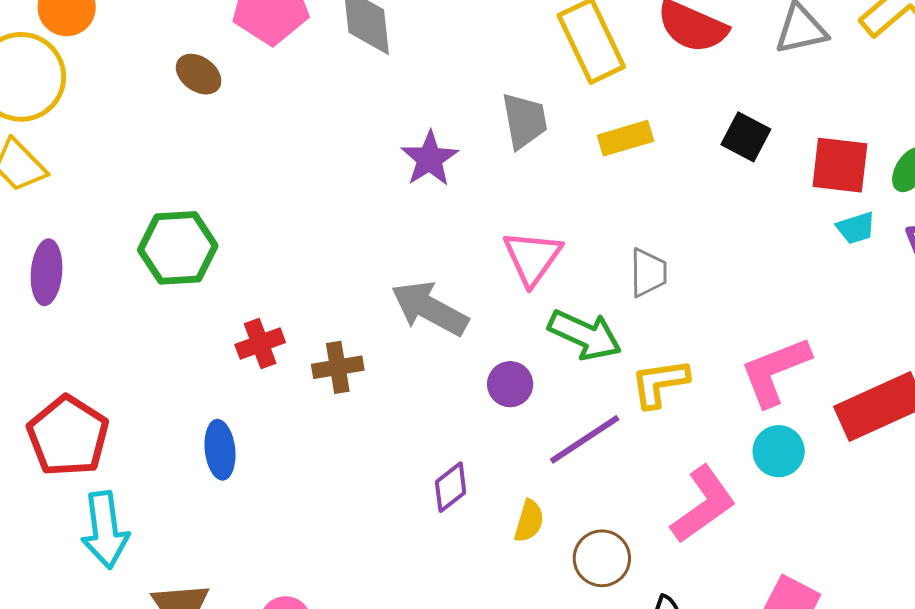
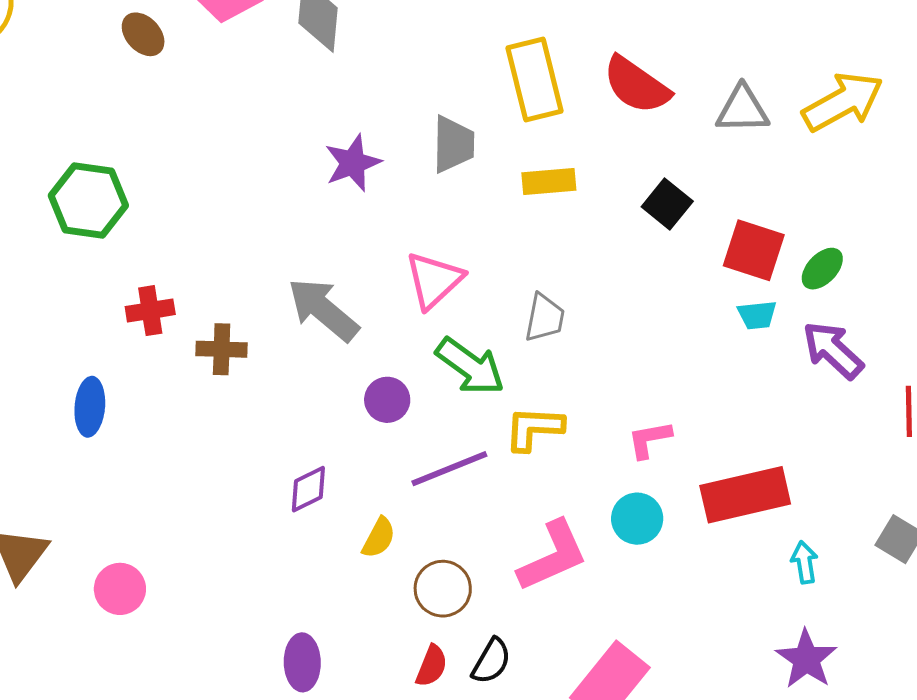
pink L-shape: (775, 371) -> (649, 439), size x0.6

